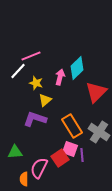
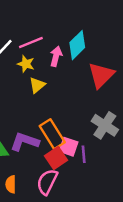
pink line: (31, 56) -> (31, 43), moved
purple L-shape: (35, 119) -> (25, 142), moved
orange rectangle: (72, 126) -> (52, 134), moved
pink semicircle: (39, 168) -> (47, 182), moved

